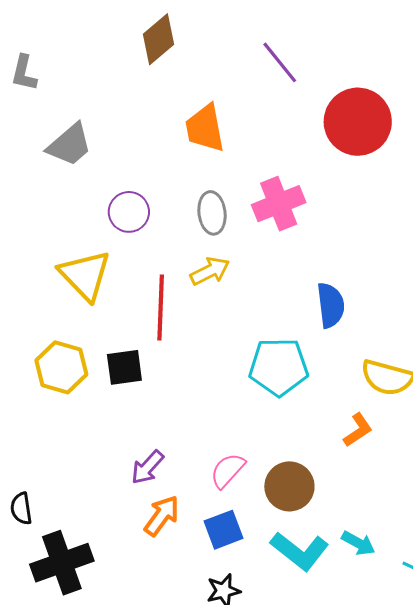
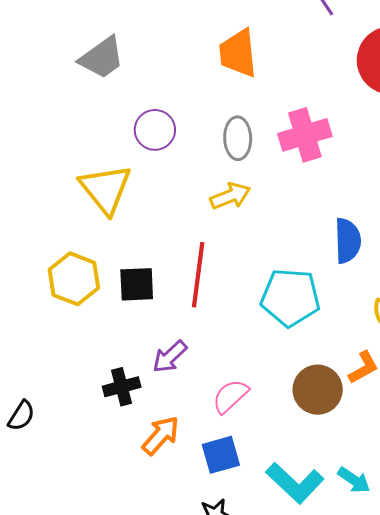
red line: (161, 308) -> (198, 275), moved
purple arrow: (147, 467) -> (170, 357), moved
brown circle: (289, 486) -> (318, 390), moved
black semicircle: (21, 509) -> (21, 416), turned -144
black cross: (62, 563) -> (122, 387), moved, size x0.6

